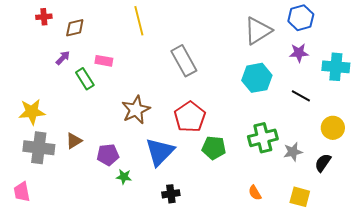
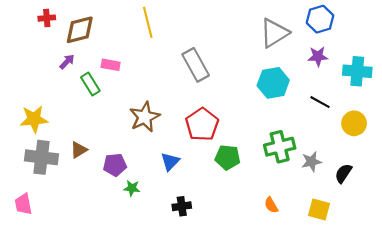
brown diamond: (75, 28) -> (80, 30), size x1.4
yellow circle: (333, 128) -> (354, 123), moved
blue triangle: (160, 152) -> (170, 162), size x0.6

